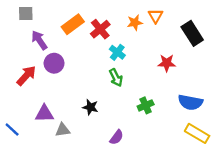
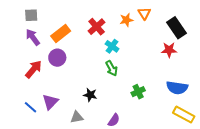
orange rectangle: (73, 24) -> (61, 34), moved
purple arrow: (39, 40) -> (33, 37), moved
red star: (167, 63) -> (169, 50), moved
purple triangle: (44, 114) -> (50, 102), turned -42
blue line: (12, 130) -> (30, 107), moved
gray triangle: (63, 130) -> (77, 117), moved

